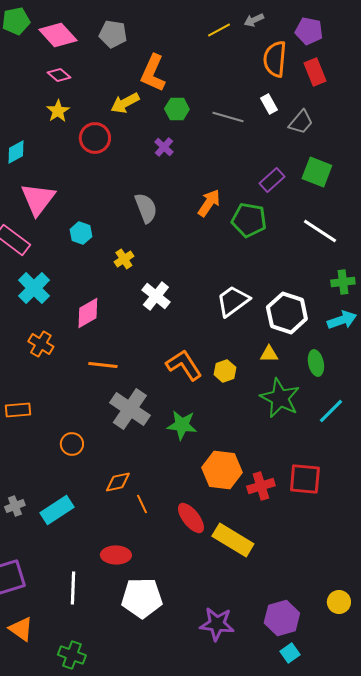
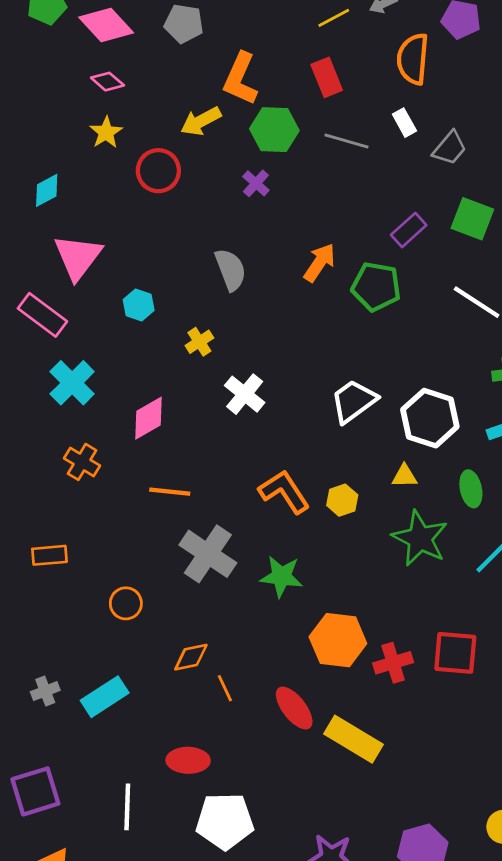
red rectangle: (315, 72) -> (327, 77), moved
green hexagon: (177, 109) -> (274, 130), size x1.4

